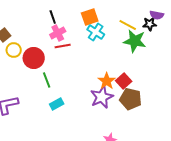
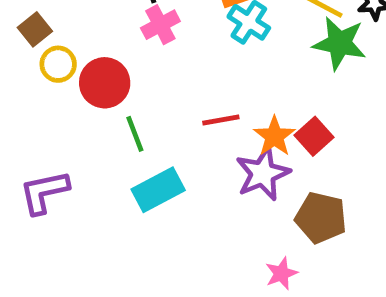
red line: (63, 46) -> (221, 120), moved
brown pentagon: (131, 99) -> (321, 218), moved
cyan rectangle: (57, 104) -> (158, 190), size x1.5

